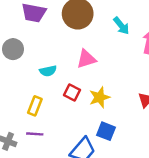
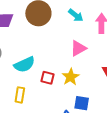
pink triangle: (86, 59) -> (78, 48), moved
cyan semicircle: (48, 71) -> (24, 65), size x1.5

